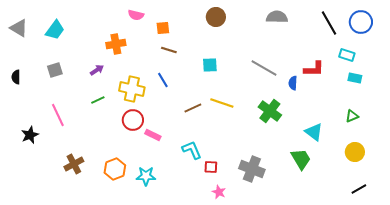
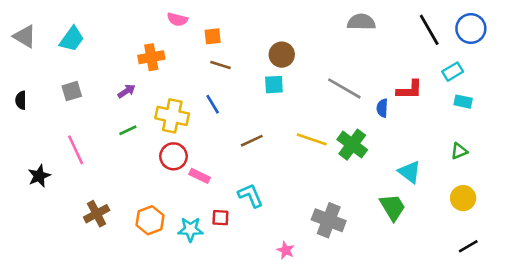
brown circle: (216, 17) -> (282, 55), moved
cyan rectangle: (347, 55) -> (453, 72), turned -49
yellow line: (222, 103) -> (312, 139), moved
red square: (211, 167) -> (220, 218), moved

